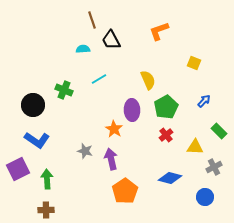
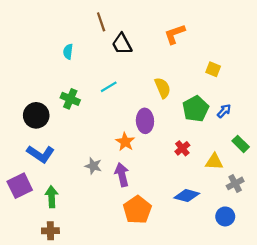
cyan semicircle: (83, 49) -> (68, 52), moved, turned -80
green pentagon: (166, 107) -> (196, 109), moved

